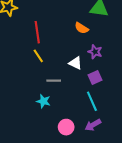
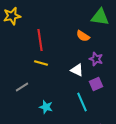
yellow line: (38, 56) -> (41, 63), turned -40
gray line: (54, 81) -> (22, 87), moved, turned -32
cyan line: (92, 101) -> (82, 102), moved

